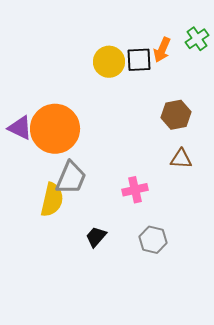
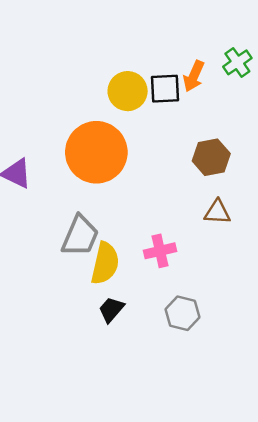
orange circle: (55, 129) -> (96, 152), moved
yellow semicircle: (52, 200) -> (105, 263), moved

